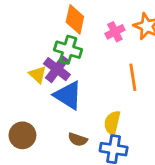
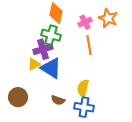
purple cross: (57, 69) -> (43, 49), turned 36
yellow triangle: (38, 75) -> (34, 64), moved, turned 48
orange line: (133, 77) -> (89, 45), moved

